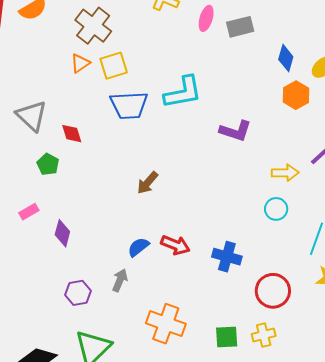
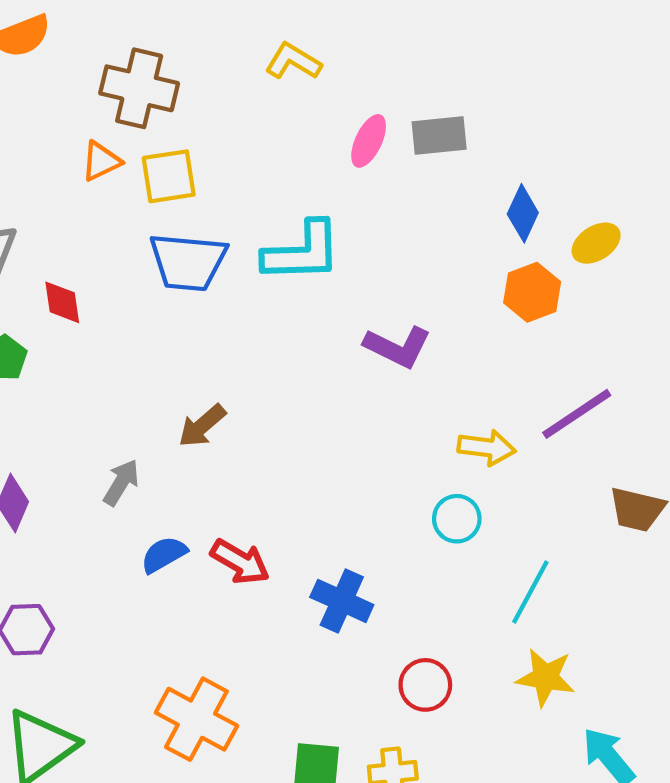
pink ellipse: (206, 18) -> (369, 141), moved
brown cross: (93, 26) -> (139, 88), turned -33
gray arrow: (120, 280) -> (121, 482), moved
red circle: (273, 291) -> (425, 685), size x0.7

